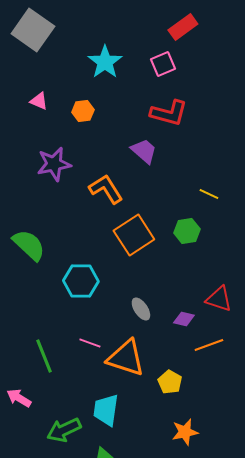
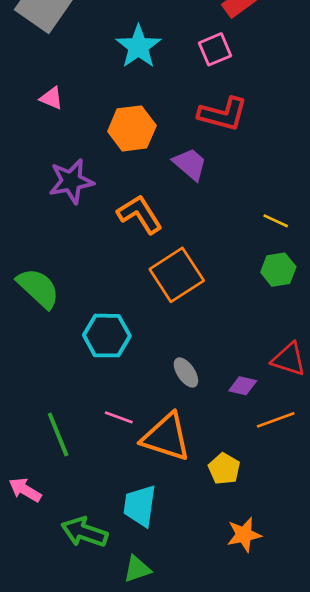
orange hexagon: (83, 111) -> (132, 128), moved, size x1.6
green hexagon: (187, 231) -> (278, 270), moved
green arrow: (64, 430) -> (84, 532), turned 44

